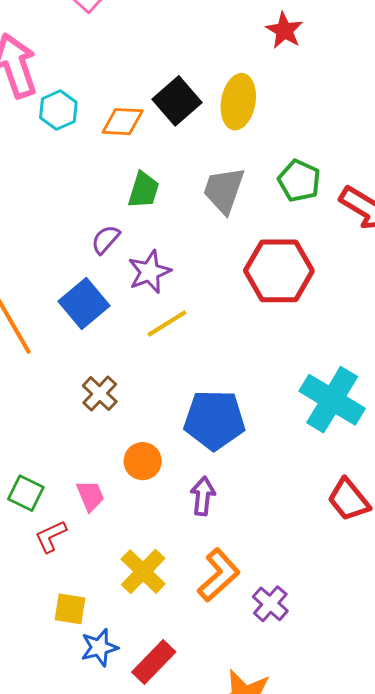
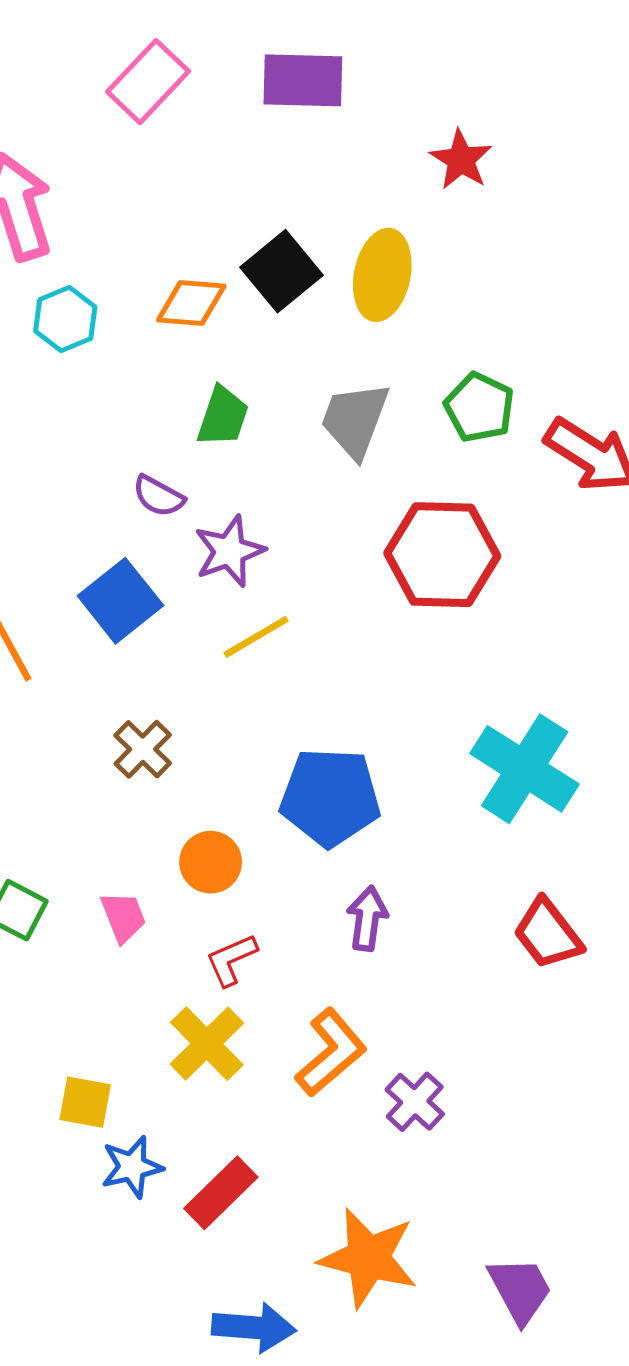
cyan hexagon: (58, 110) -> (65, 319), moved
purple semicircle: (106, 239) -> (159, 496), turned -104
purple arrow: (203, 496) -> (367, 918), moved
red L-shape: (51, 536) -> (231, 960), moved

